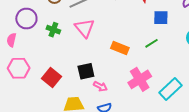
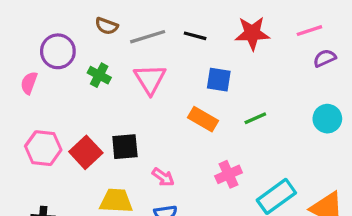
blue square: (161, 18) -> (219, 80), moved
pink hexagon: (19, 68) -> (43, 148), moved
black square: (86, 71) -> (125, 147), moved
pink cross: (140, 79) -> (229, 174), size x0.7

